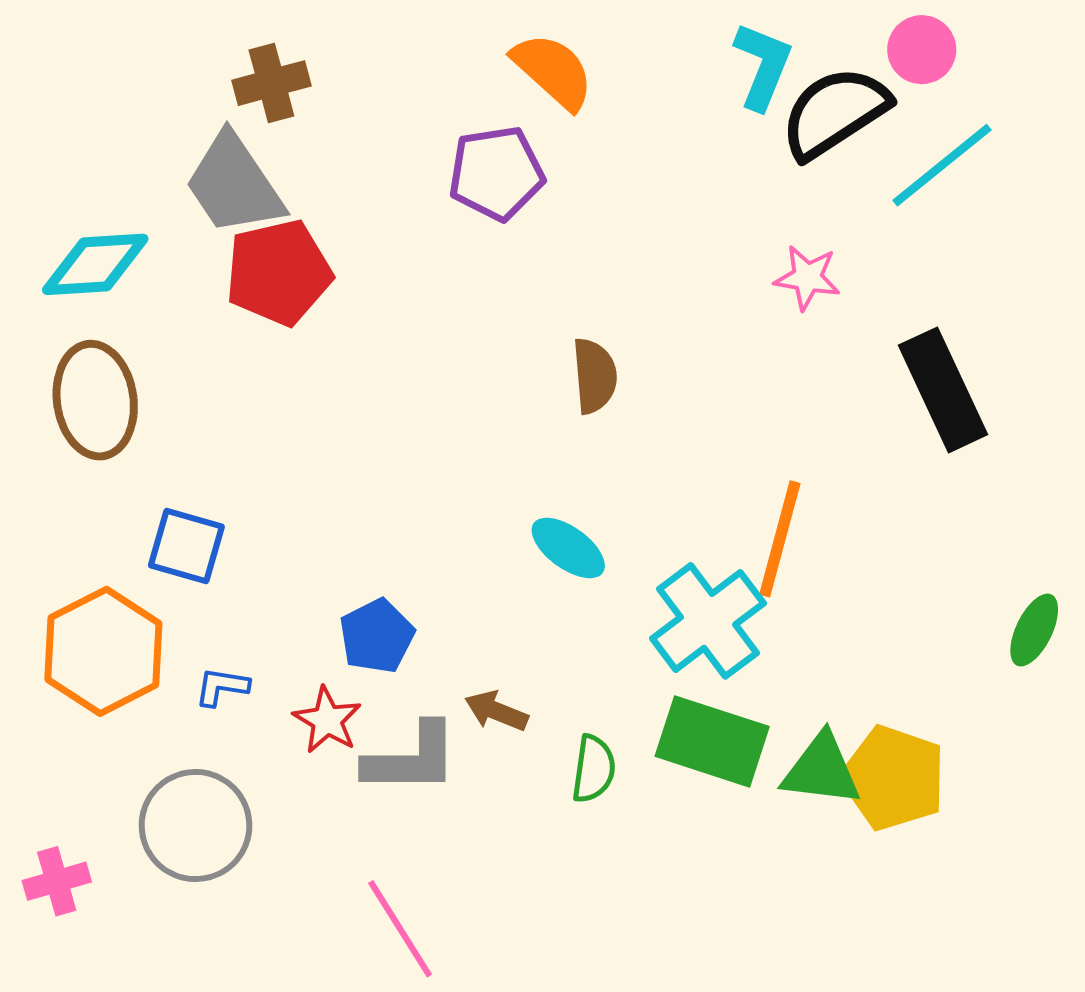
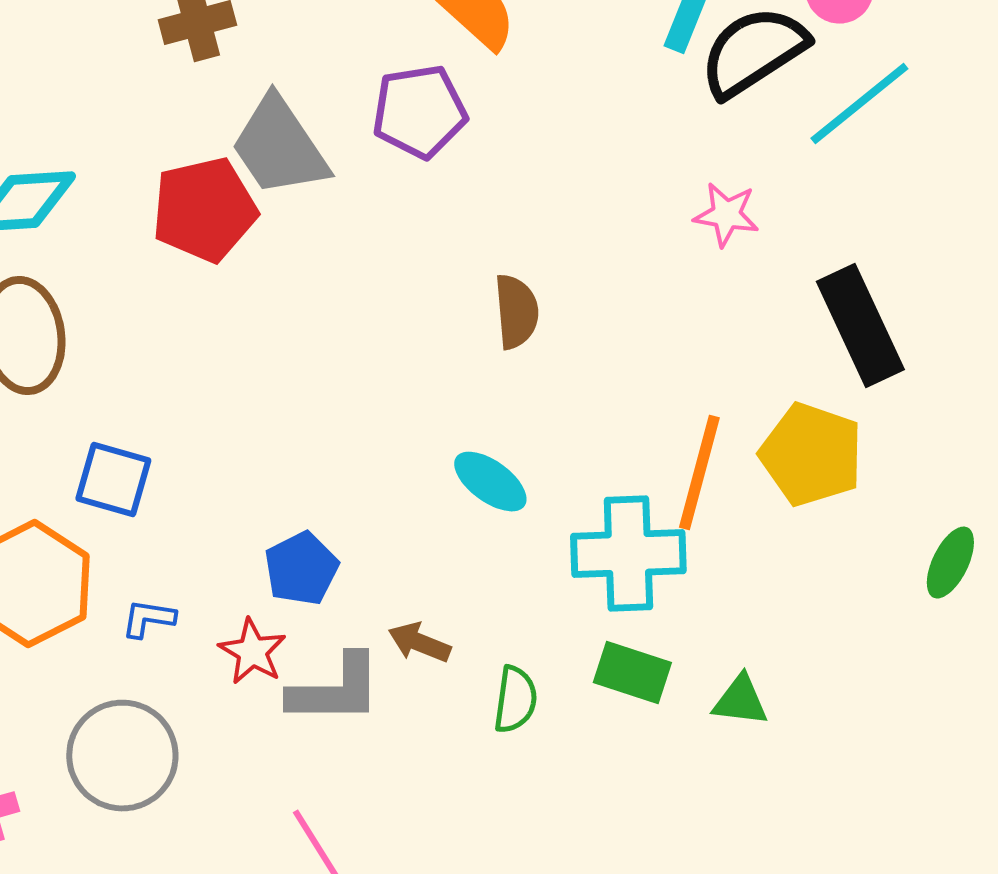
gray trapezoid: (234, 184) -> (279, 147), moved
cyan cross: (708, 621) -> (628, 554), turned 35
green rectangle: (712, 741) -> (632, 673), size x0.7
green triangle: (821, 770) -> (740, 701), size x0.7
yellow pentagon: (893, 778) -> (811, 455), moved

